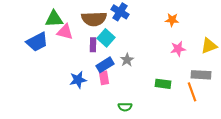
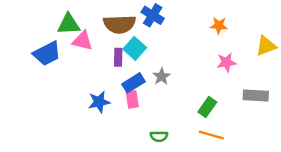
yellow triangle: (209, 46) -> (266, 46), moved
green rectangle: (163, 84) -> (207, 107), turned -63
orange line: (192, 92) -> (211, 135), moved, turned -54

